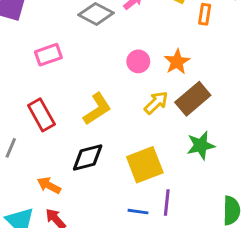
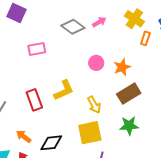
yellow arrow: (156, 103) -> (94, 105), moved, turned 96
red rectangle: (41, 115) -> (34, 100), moved
black diamond: (88, 158) -> (51, 143), moved

